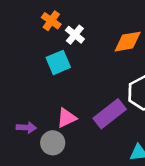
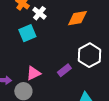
purple rectangle: (110, 114) -> (64, 70), size x0.6

